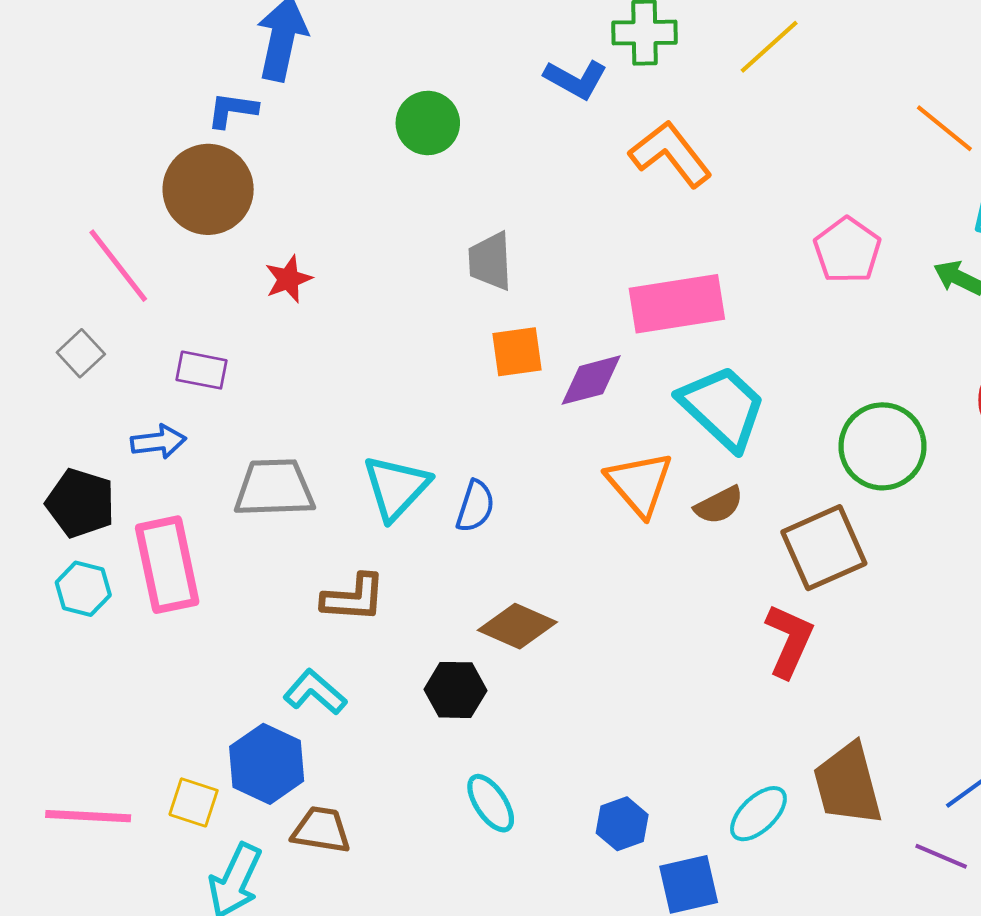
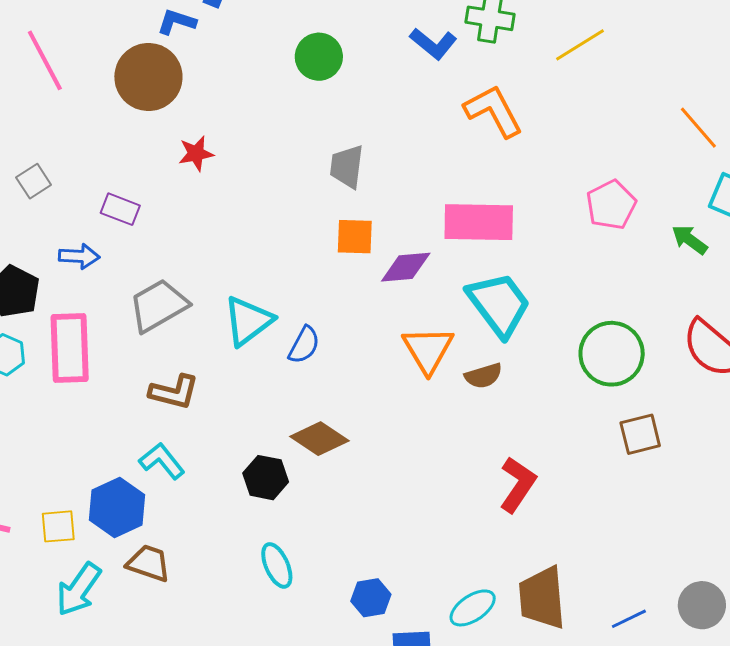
pink line: (118, 266) -> (45, 60), moved
gray trapezoid: (274, 488) -> (158, 305), turned -38
brown square: (824, 548) -> (640, 434), moved, size x0.7
brown L-shape: (354, 598) -> (174, 392), moved
yellow square: (194, 802) -> (58, 526), turned -33

